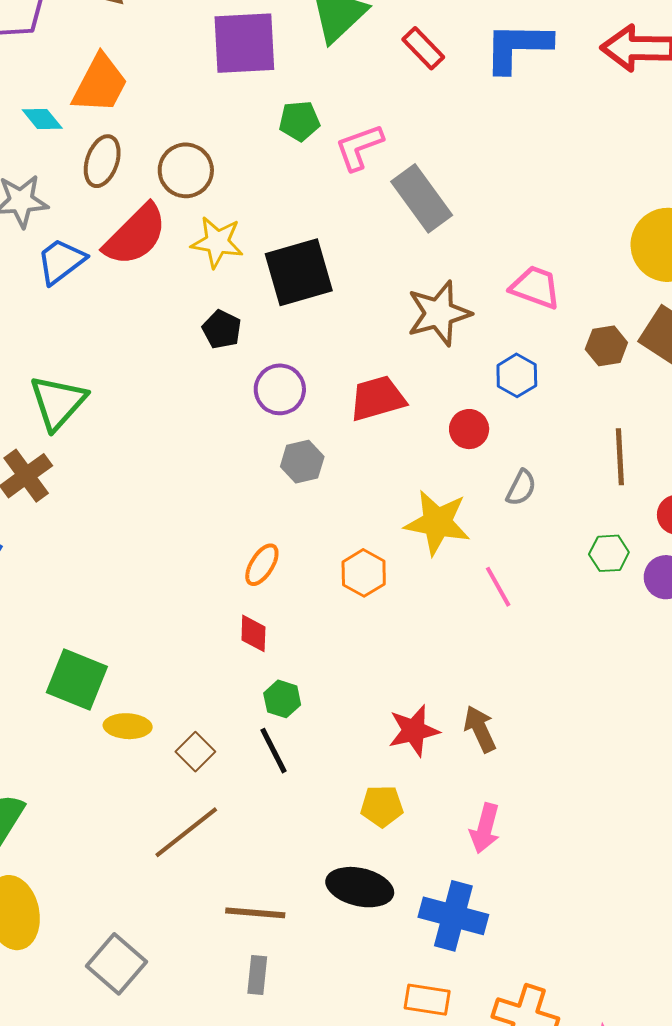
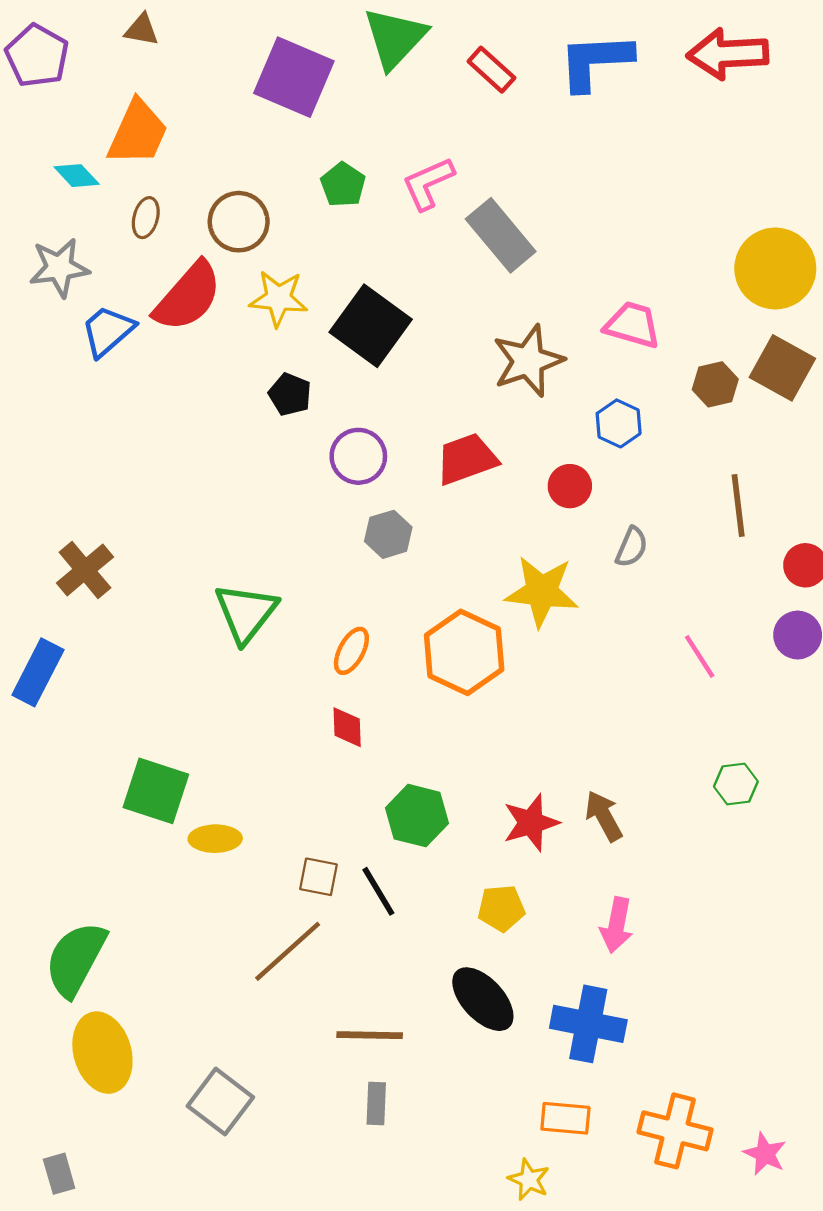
purple square: (244, 43) -> (294, 77), turned 30
green pentagon: (299, 121) -> (343, 185), moved, turned -30
brown ellipse: (102, 161) -> (146, 218), size x0.7
black square: (299, 272) -> (371, 326), turned -34
green triangle: (58, 402) -> (246, 613), moved
green hexagon: (609, 553) -> (736, 784), moved
orange hexagon: (364, 573) -> (464, 652), size x1.6
pink line: (498, 587) -> (700, 656), moved
green hexagon: (282, 699) -> (417, 816), moved, size x1.5
black line: (274, 751) -> (378, 891), moved
brown square: (195, 752) -> (319, 877), moved, turned -30
black ellipse: (360, 887) -> (483, 999), turned 38

